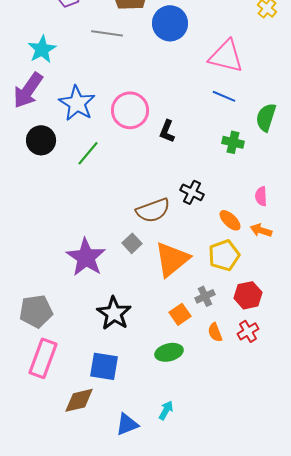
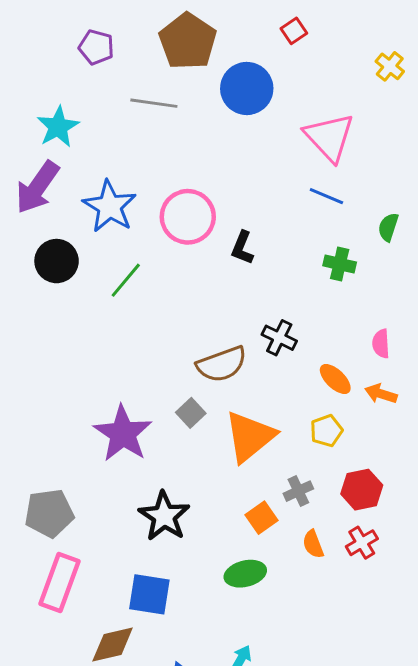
pink triangle: (226, 56) -> (329, 137), turned 33
green semicircle: (266, 117) -> (388, 227), size x0.7
yellow pentagon: (224, 255) -> (326, 431), size x0.7

